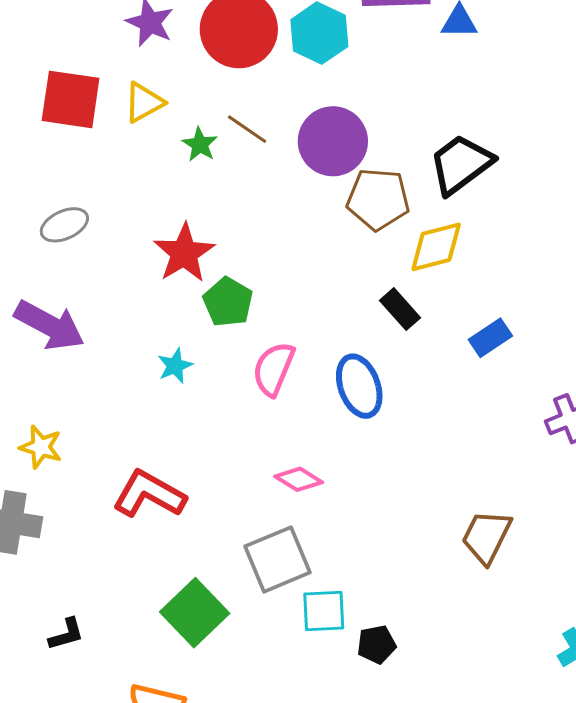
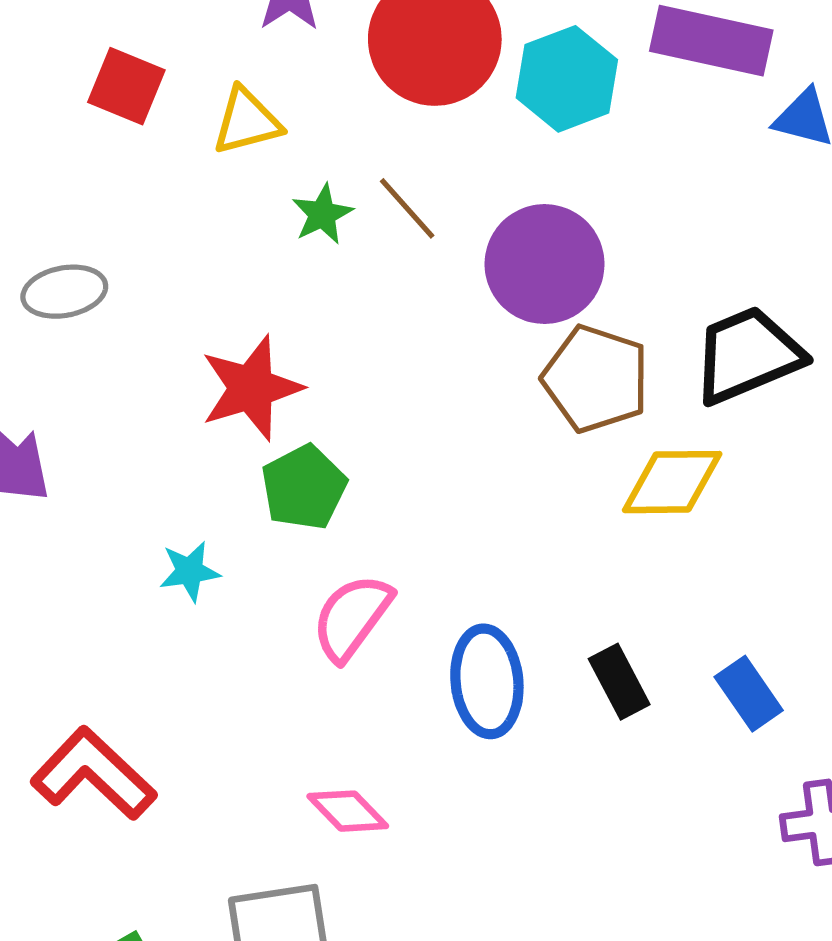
red square: (71, 99) -> (126, 86), size x0.7
black rectangle: (400, 309) -> (619, 682), moved
blue rectangle: (490, 338) -> (749, 694), moved, turned 75

